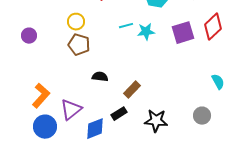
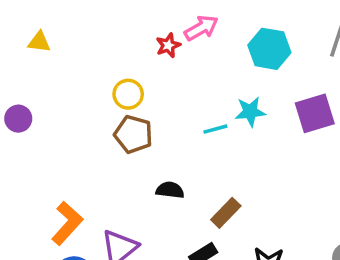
cyan line: (126, 26) -> (215, 129), moved
purple circle: (29, 36) -> (18, 119), moved

